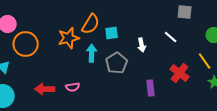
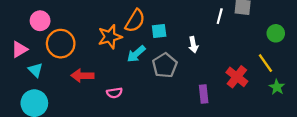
white line: (171, 37) -> (220, 16), moved, turned 64
cyan arrow: (92, 53) -> (136, 54), turned -132
red arrow: (45, 89) -> (82, 76), moved

